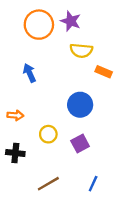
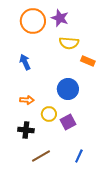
orange arrow: (15, 115) -> (27, 100), moved
yellow circle: (48, 134) -> (49, 114), moved
black cross: (15, 153) -> (26, 130), moved

